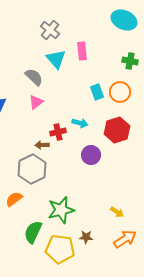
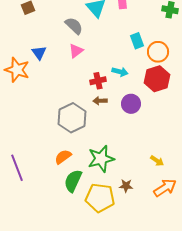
orange circle: (120, 92) -> (158, 52), moved
brown arrow: (42, 145) -> (100, 101), moved
orange semicircle: (14, 199) -> (63, 157), moved

